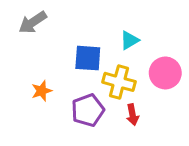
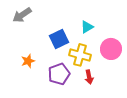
blue square: (88, 58) -> (59, 39), turned -30

